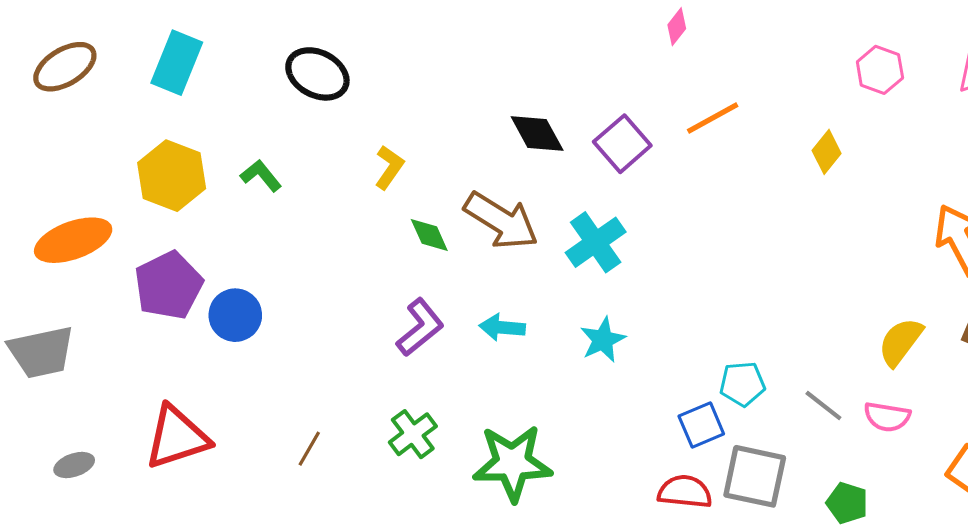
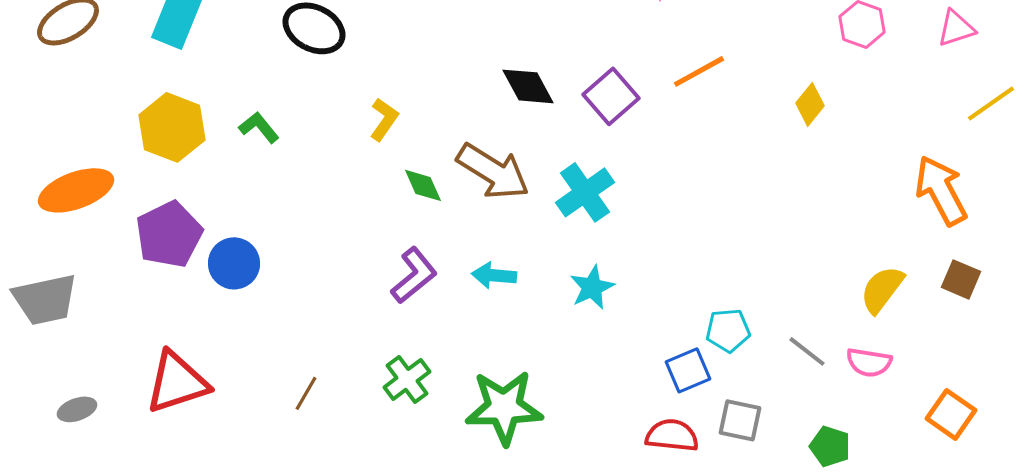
gray square: (755, 476) -> (740, 420), size x0.7

